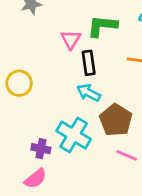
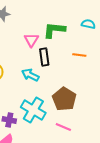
cyan arrow: (89, 93) -> (30, 75), moved
pink line: (127, 155) -> (63, 127), moved

